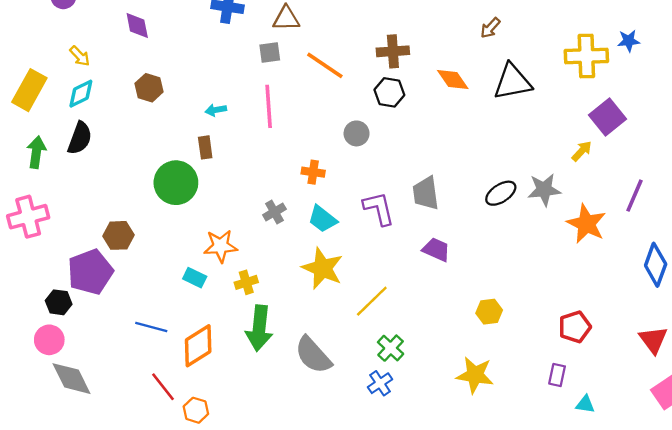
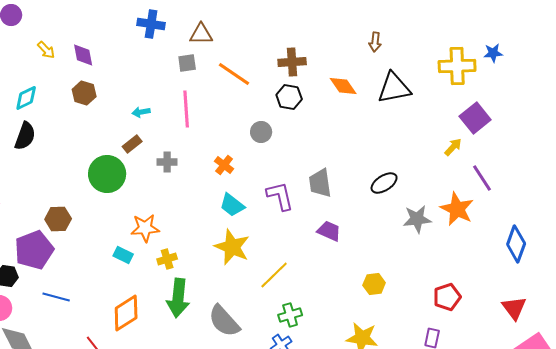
purple diamond: (137, 26) -> (83, 55), moved
brown arrow: (490, 28) -> (375, 42), turned -36
yellow arrow: (80, 56) -> (46, 50), moved
brown rectangle: (205, 147) -> (132, 144), turned 60
orange cross: (313, 172) -> (224, 165), turned 30
gray star: (544, 190) -> (417, 219), moved
purple line: (634, 196) -> (482, 178), moved, turned -56
gray cross: (274, 212) -> (167, 162), moved, turned 30
blue line: (151, 327) -> (56, 297), moved
green cross: (391, 348) -> (290, 315), turned 30

